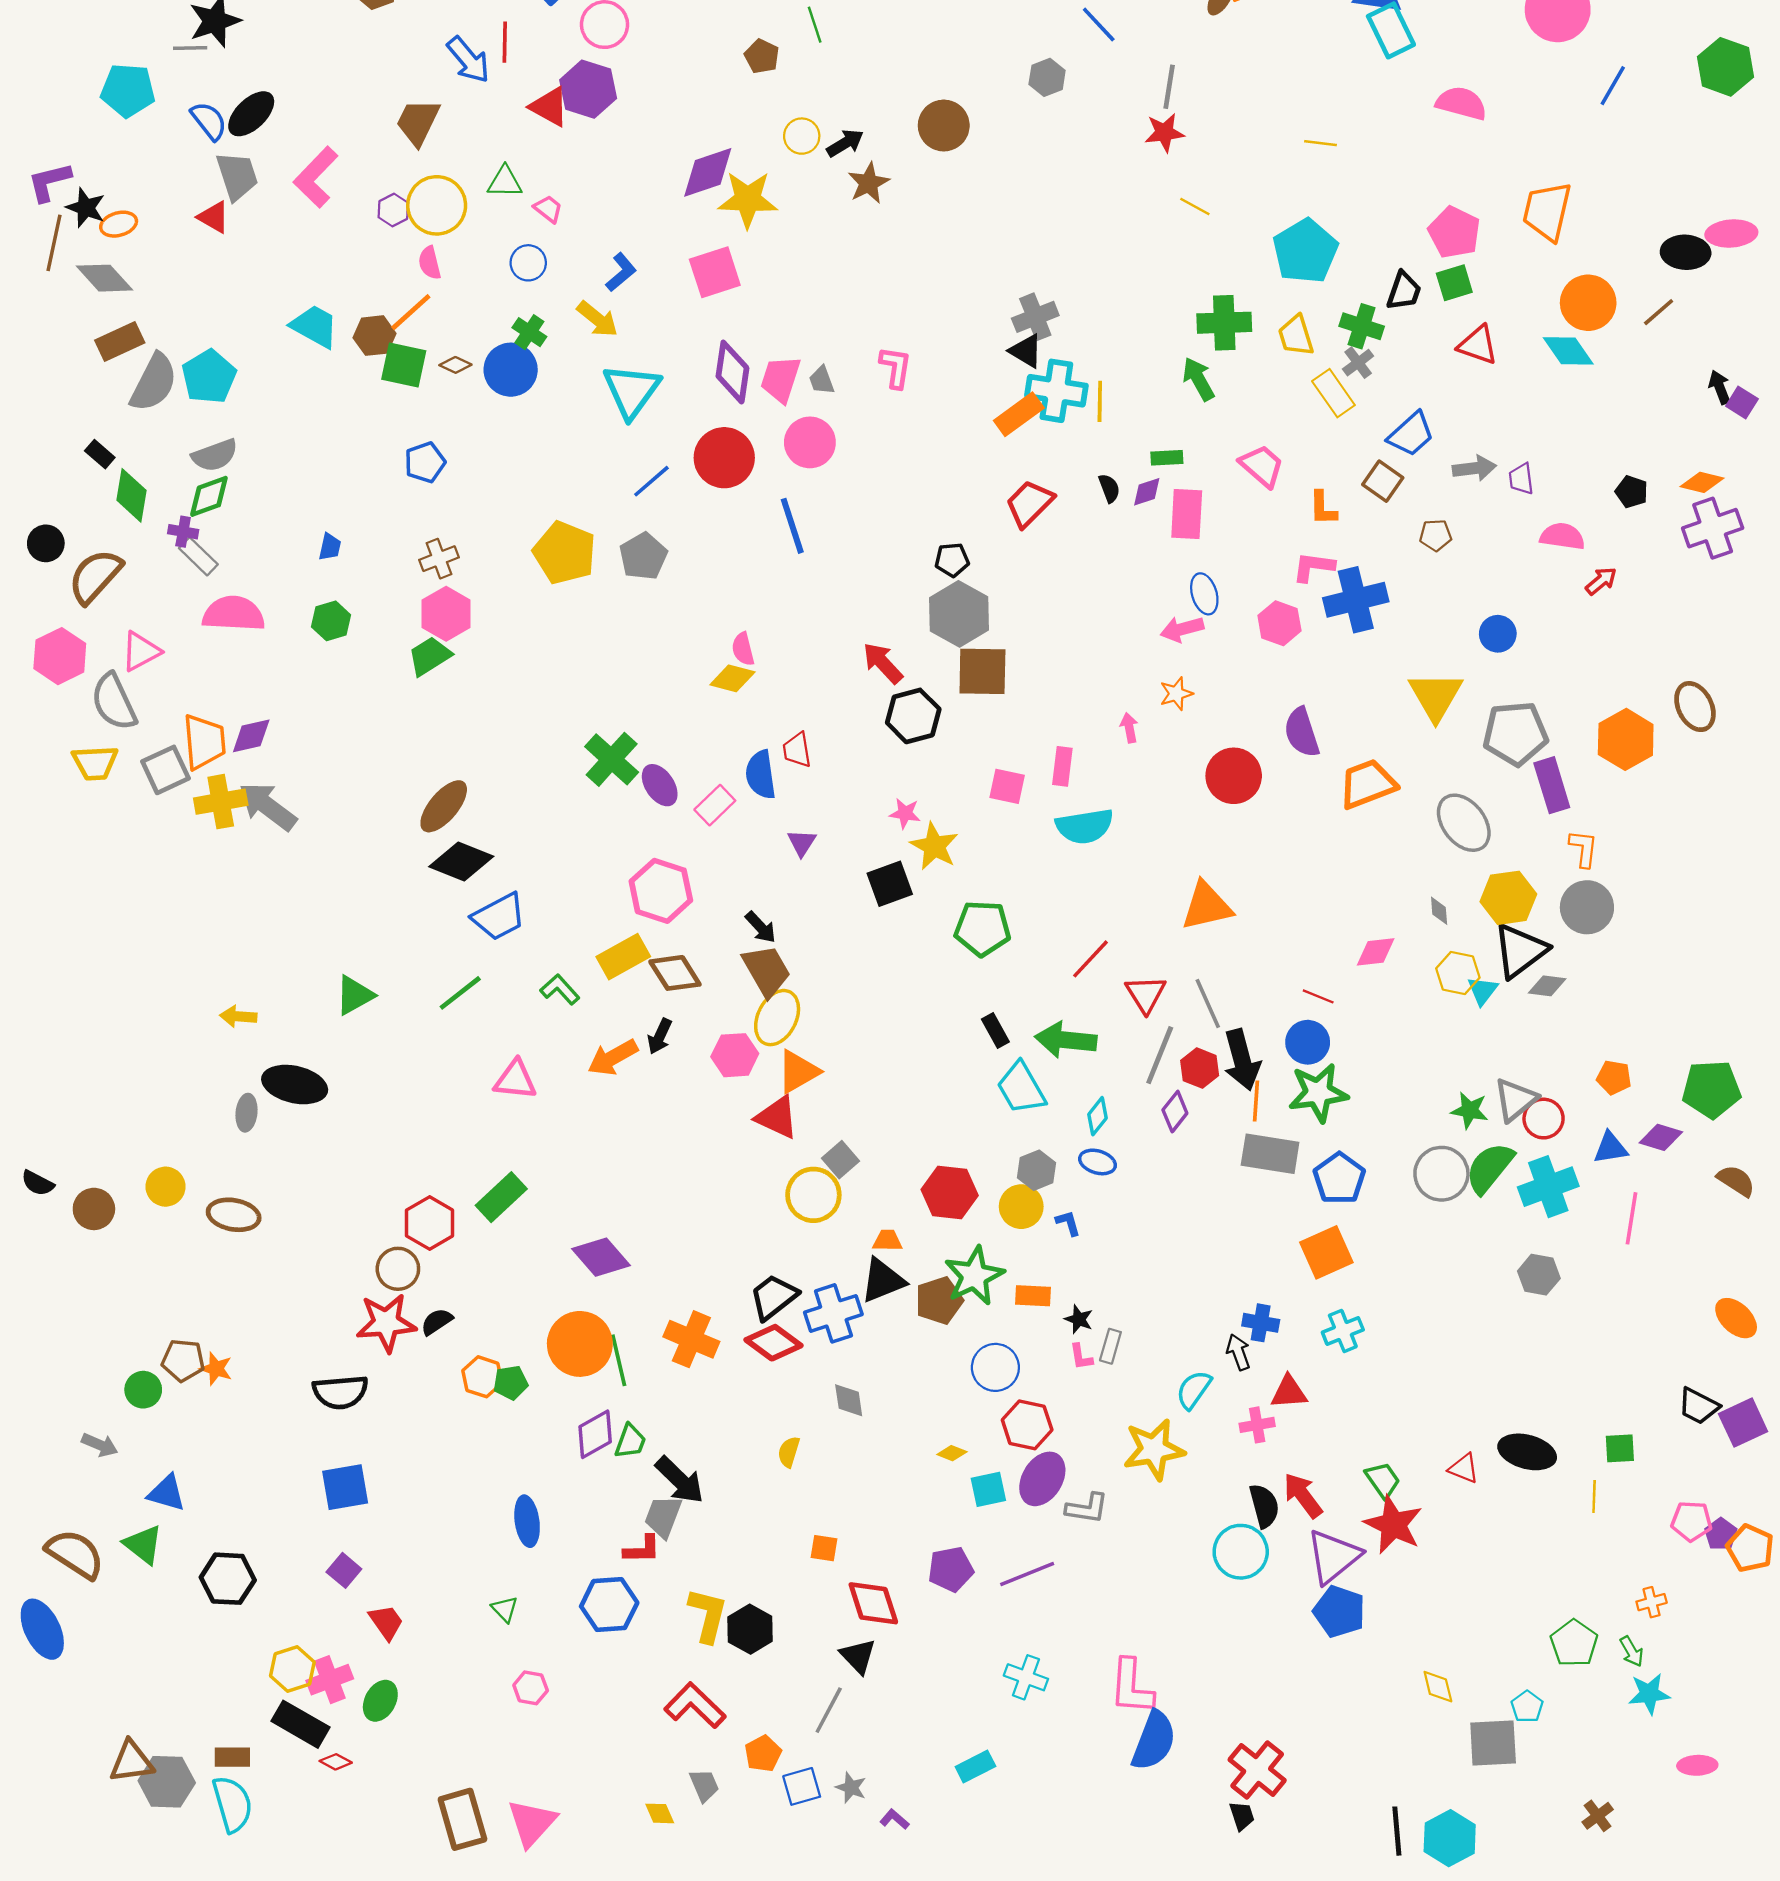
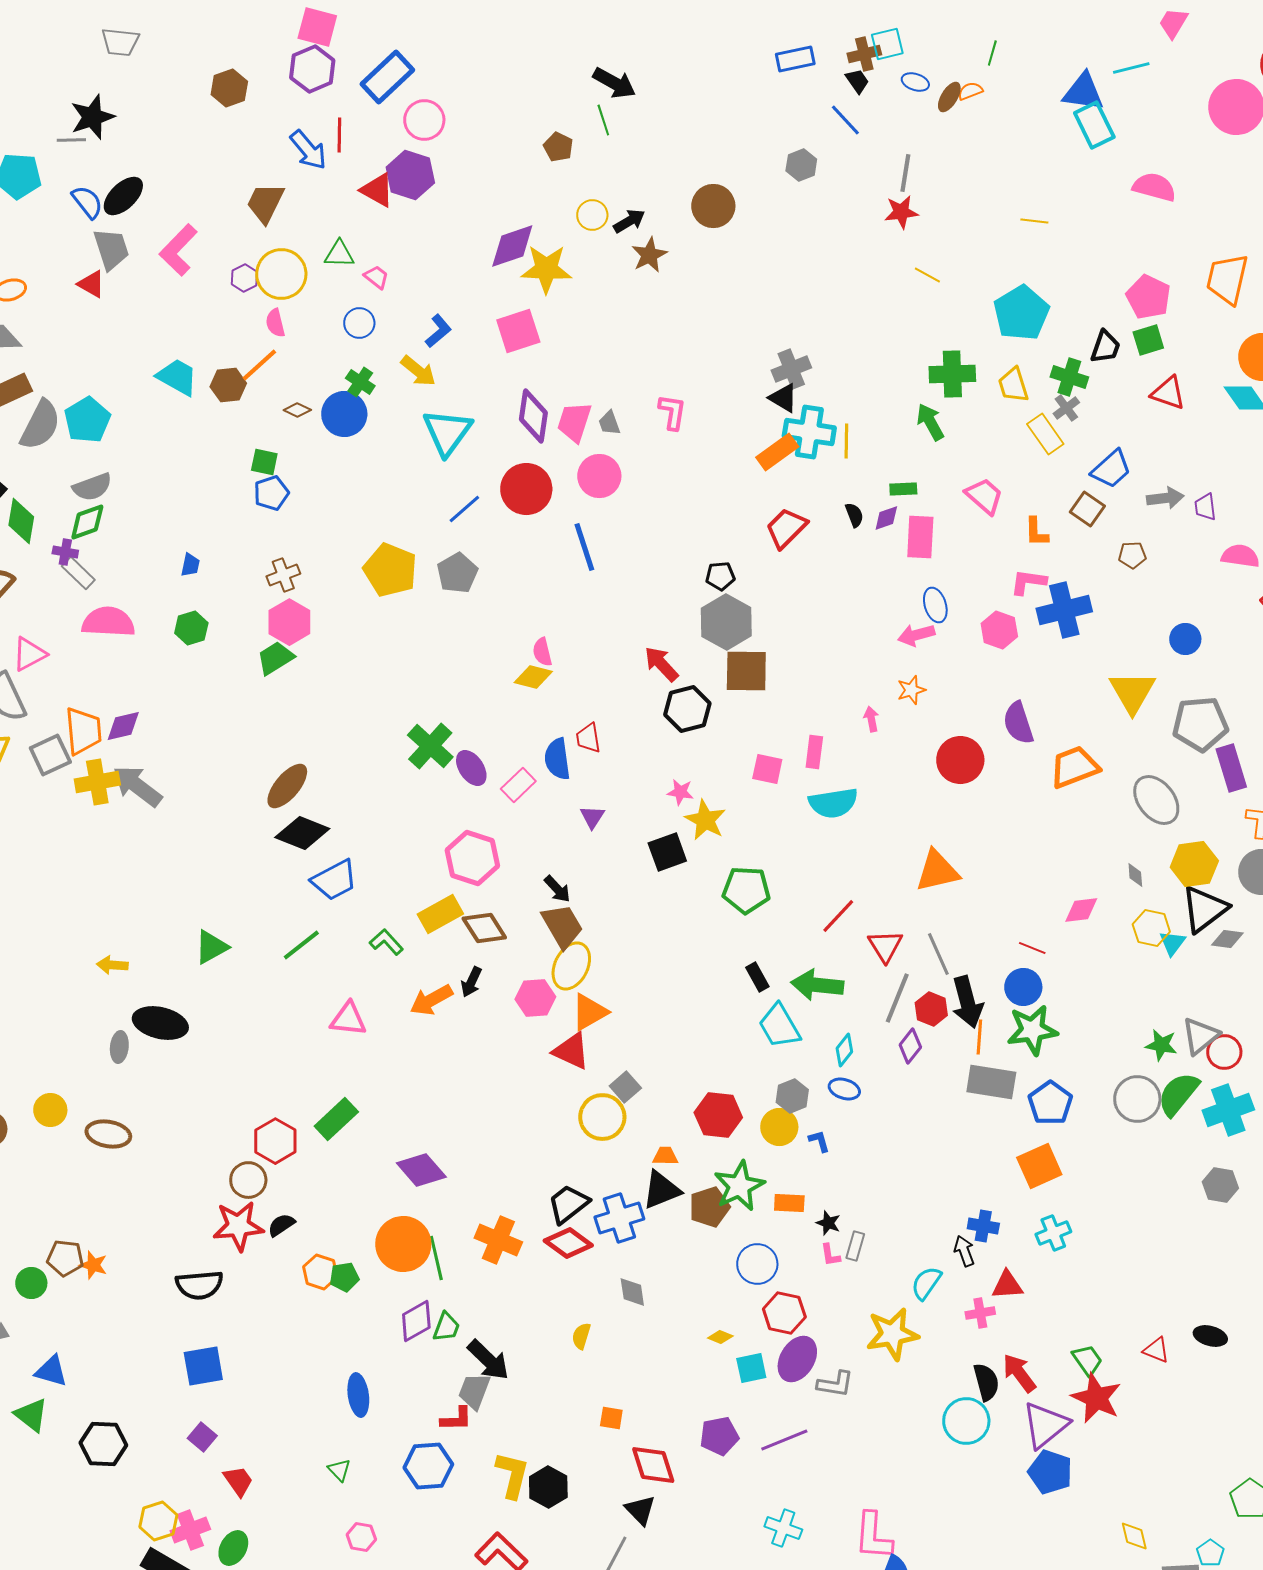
green square: (404, 365) -> (264, 462), moved, size x0.7
black ellipse: (1527, 1452) -> (1210, 1336), size x0.7

